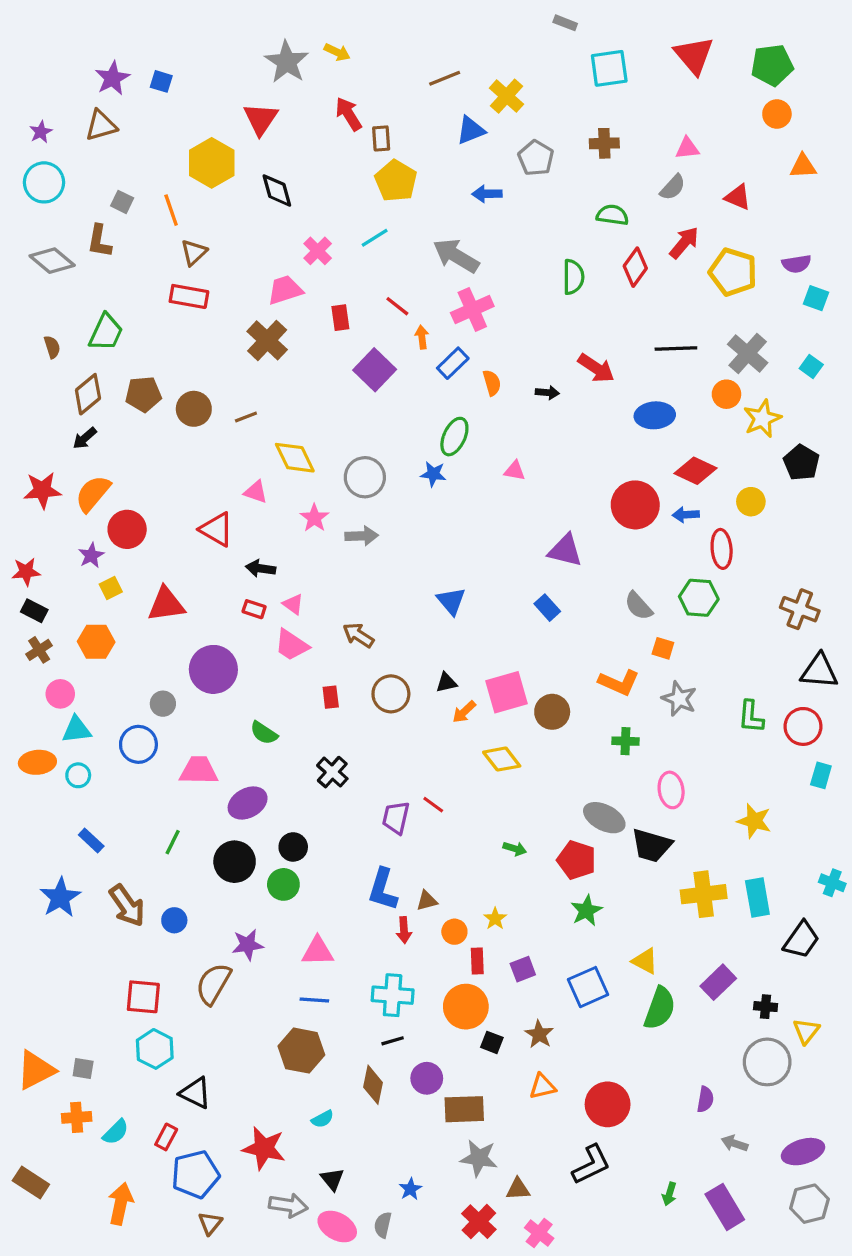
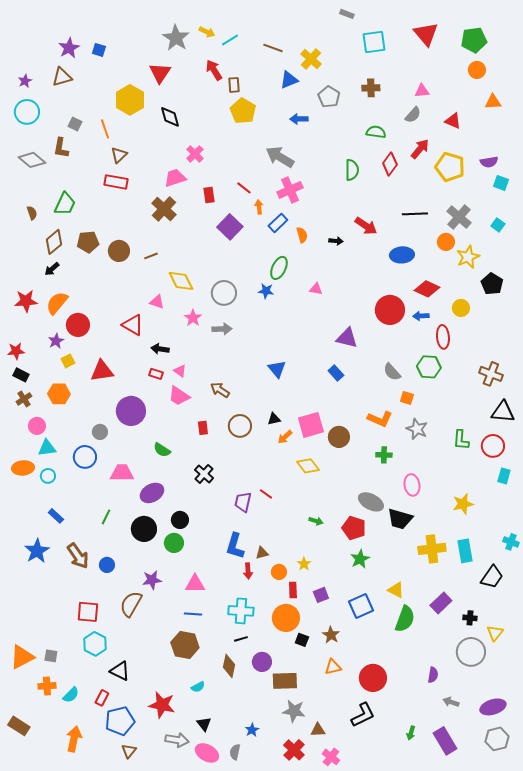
brown line: (445, 78) -> (273, 48), turned 42
cyan line: (375, 238) -> (230, 40), moved
yellow star: (754, 821) -> (463, 504), turned -30

